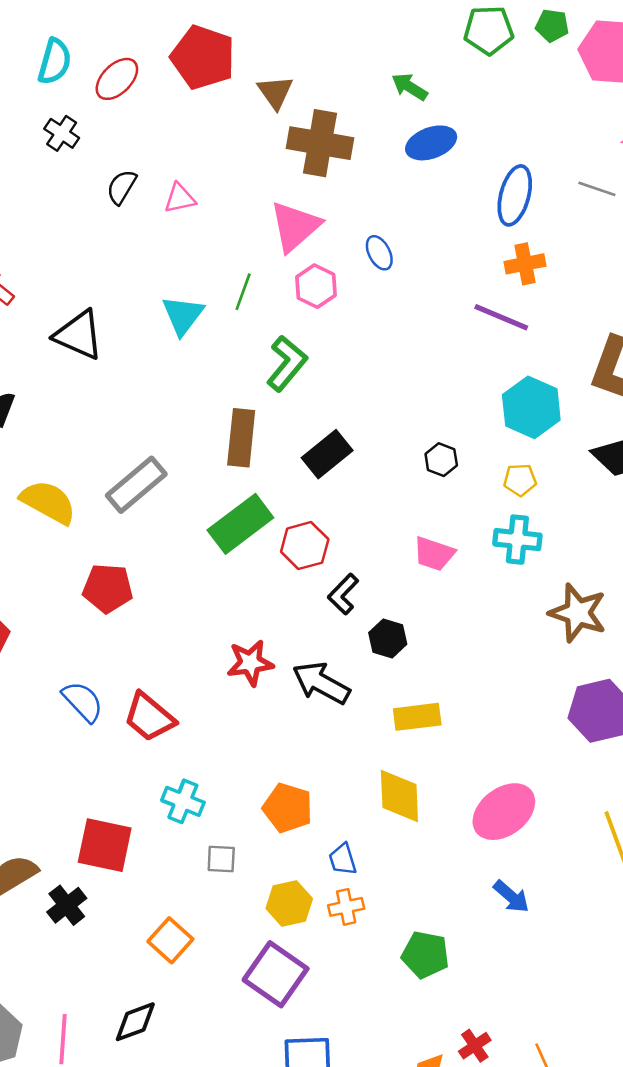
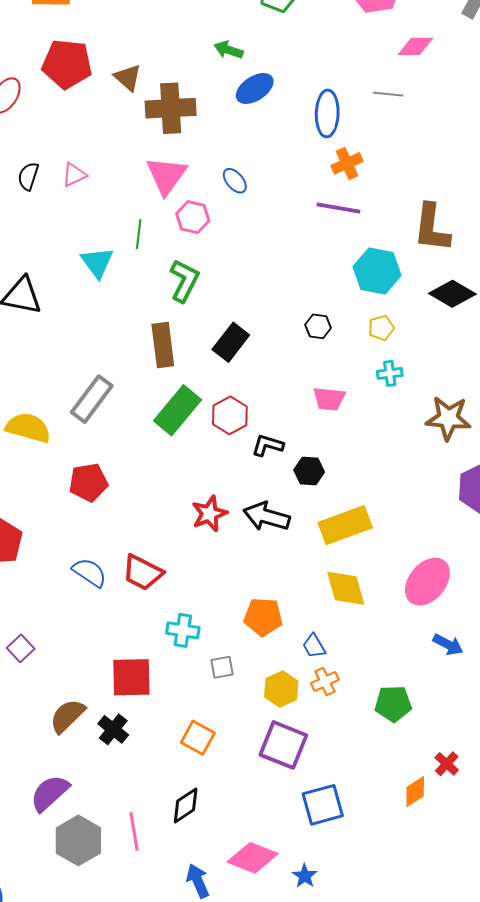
cyan cross: (517, 540) -> (390, 373), size x0.7
black L-shape: (343, 594) -> (268, 445), turned 76
yellow rectangle: (417, 717) -> (345, 525), size x1.4

